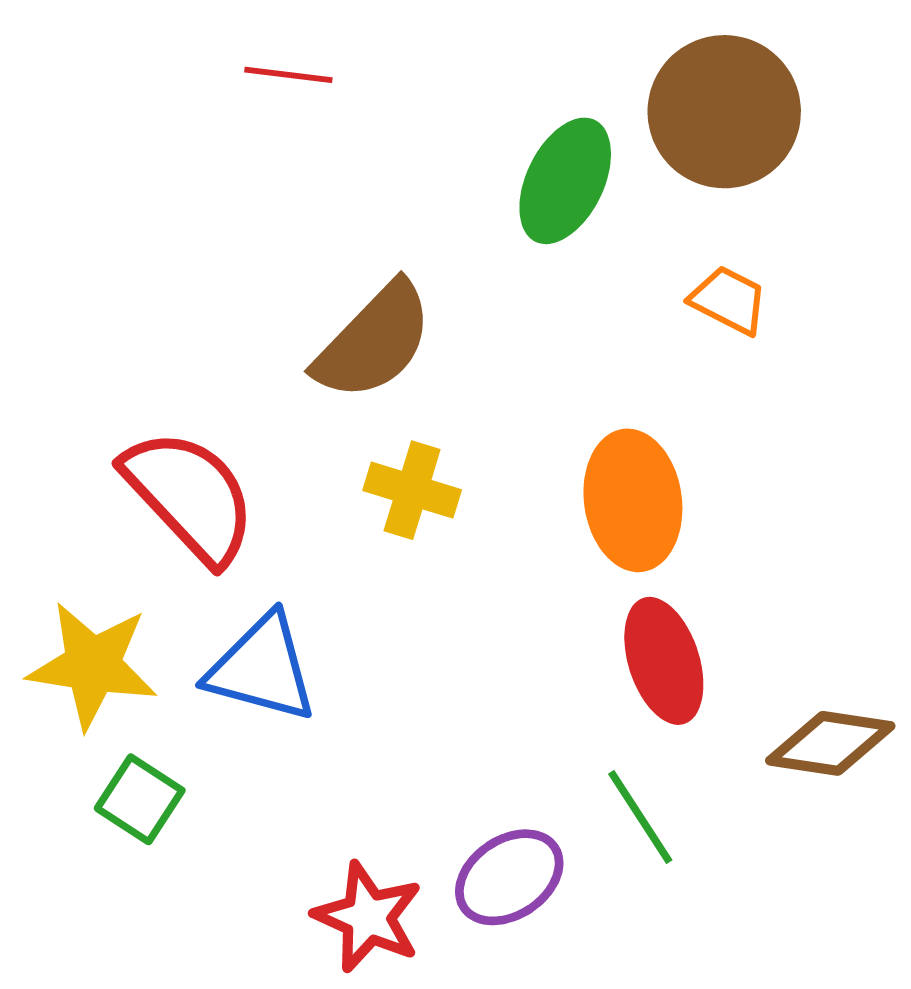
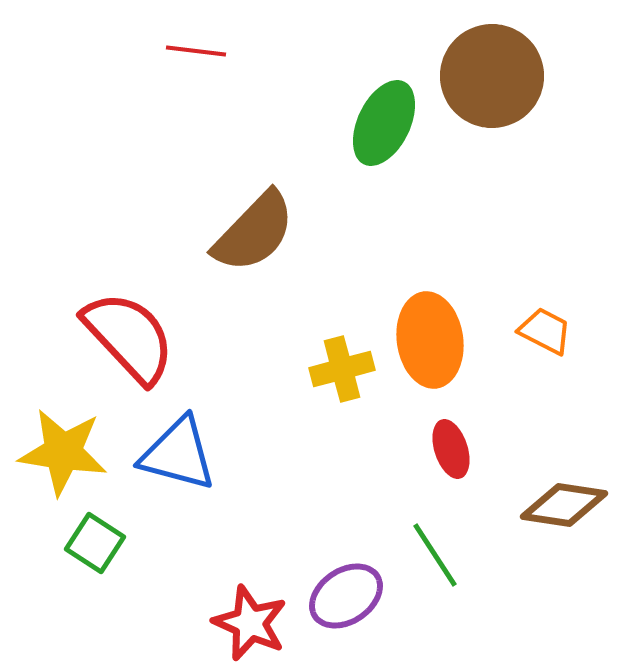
orange trapezoid: (729, 300) -> (545, 331), moved
yellow cross: (412, 490) -> (342, 369), moved, turned -32
red ellipse: (664, 661) -> (451, 449), size x0.7

